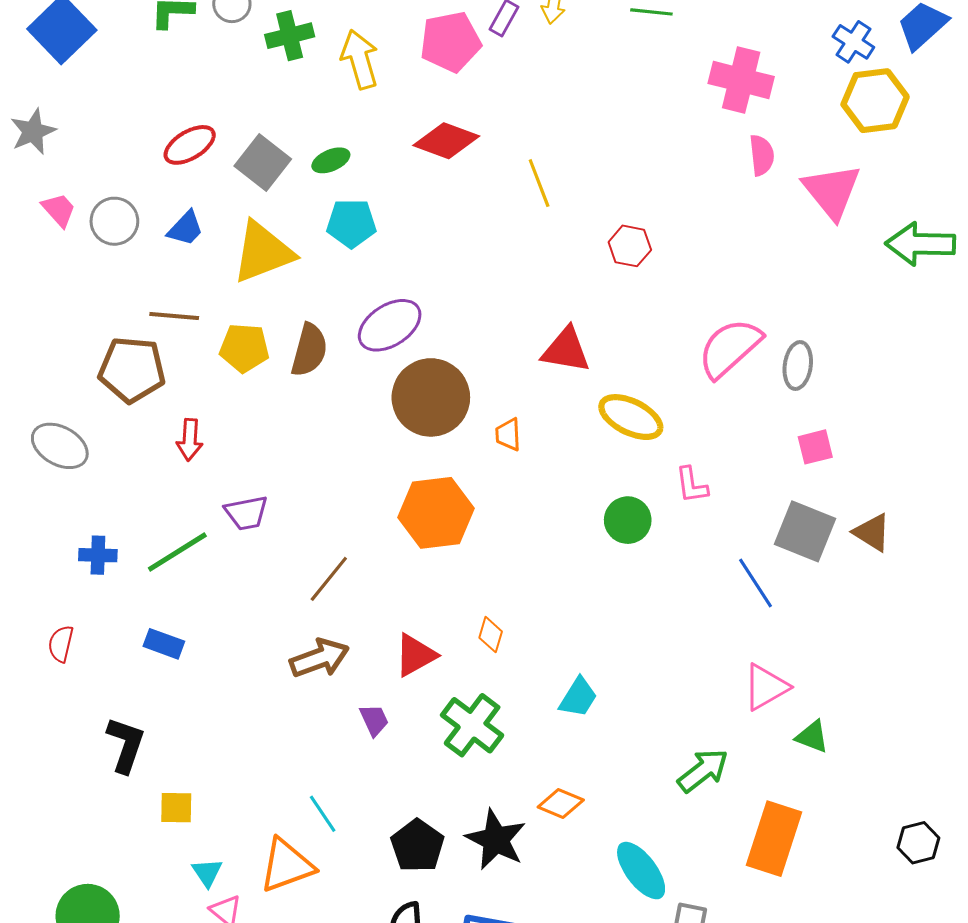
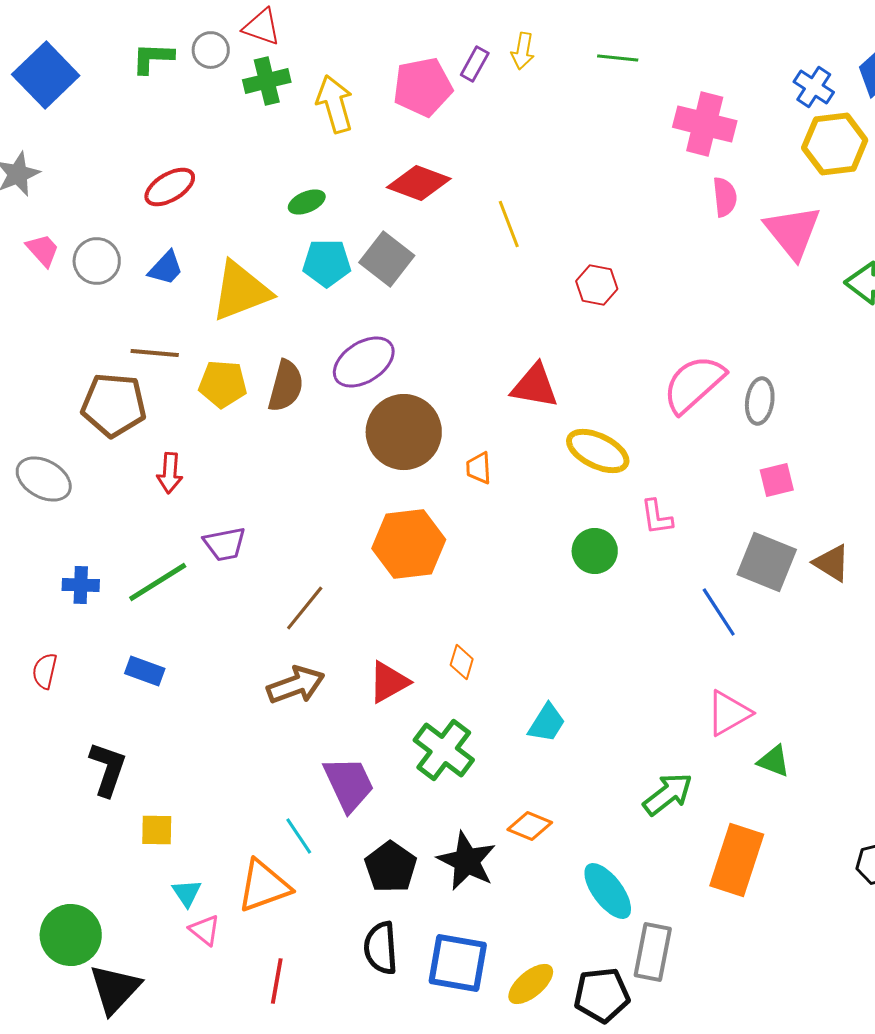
gray square: (263, 162) -> (387, 259), moved
purple trapezoid: (374, 720) -> (349, 784), moved, size x1.8

